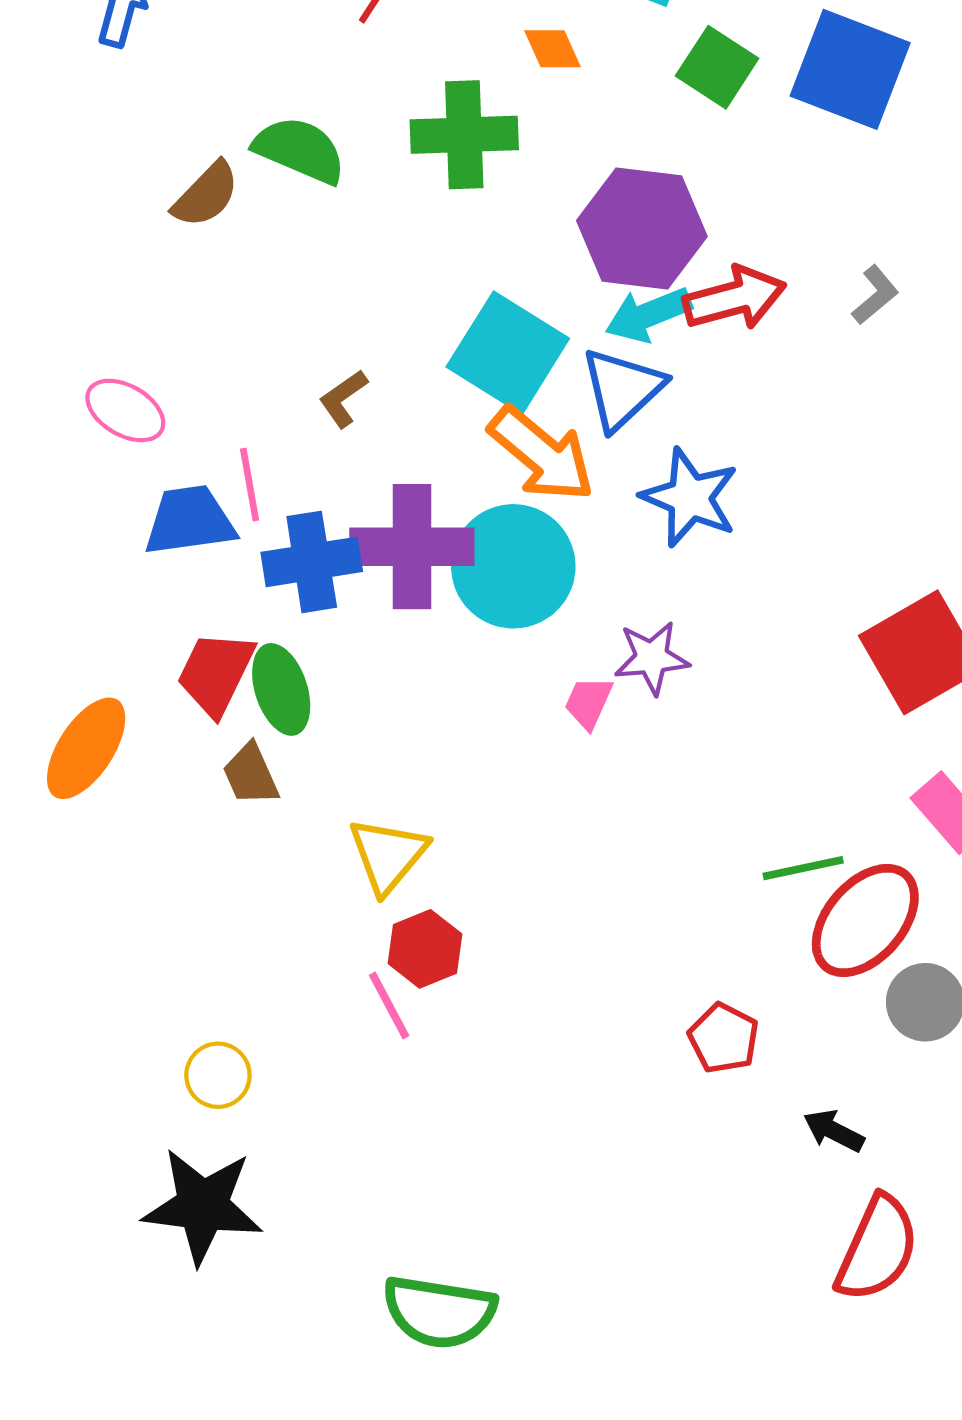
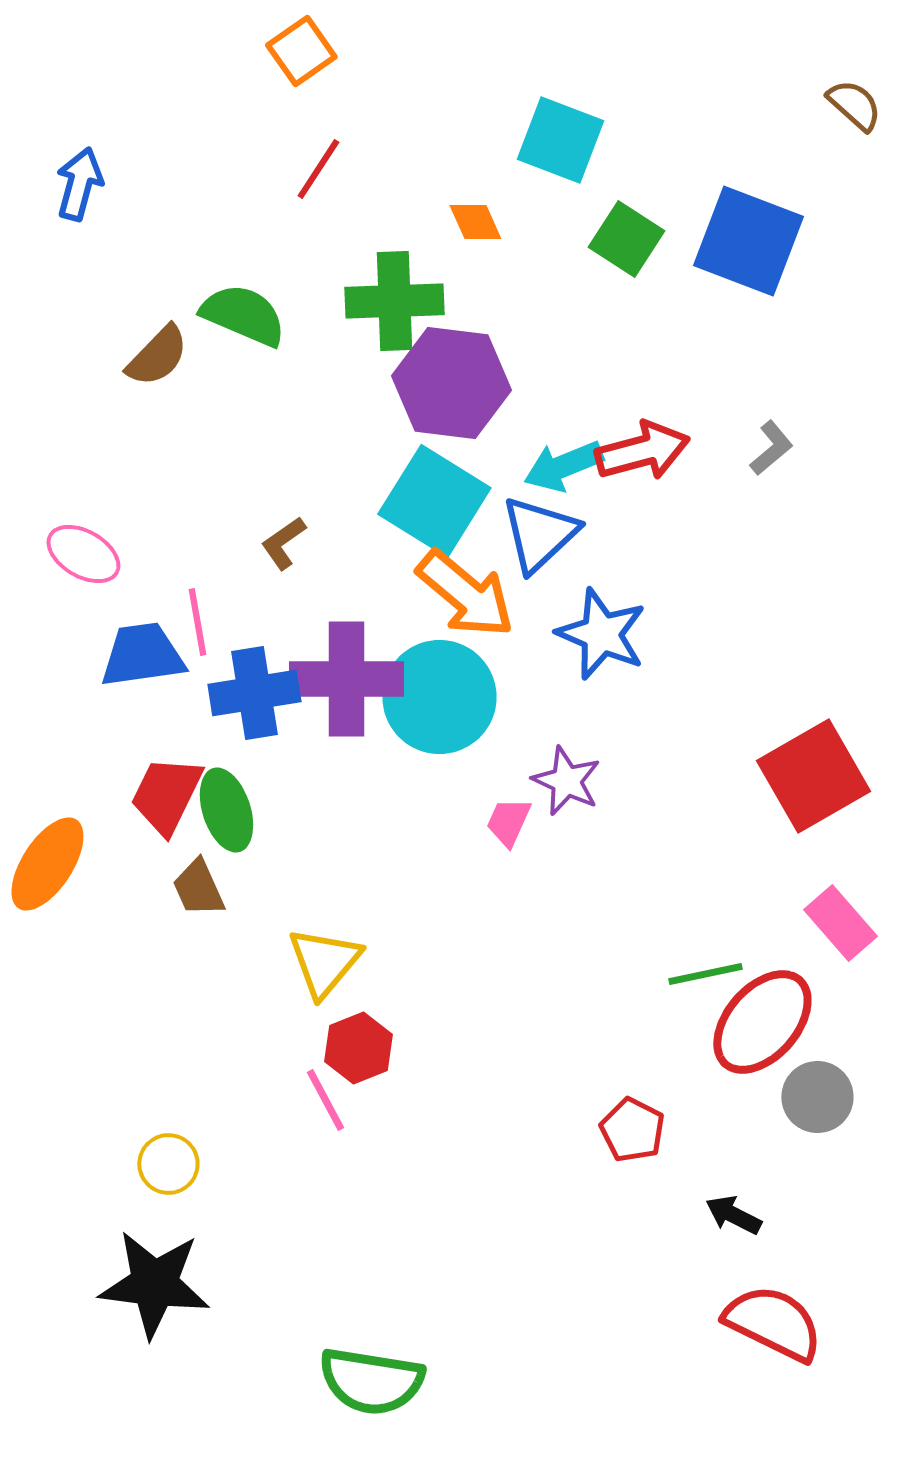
purple hexagon: (642, 228) -> (451, 383), moved
purple star: (652, 658) -> (566, 781), turned 30
red semicircle: (877, 1249) -> (773, 1323), turned -88

